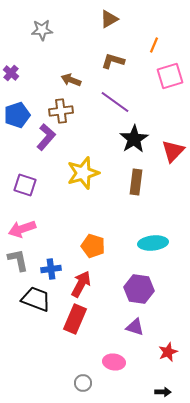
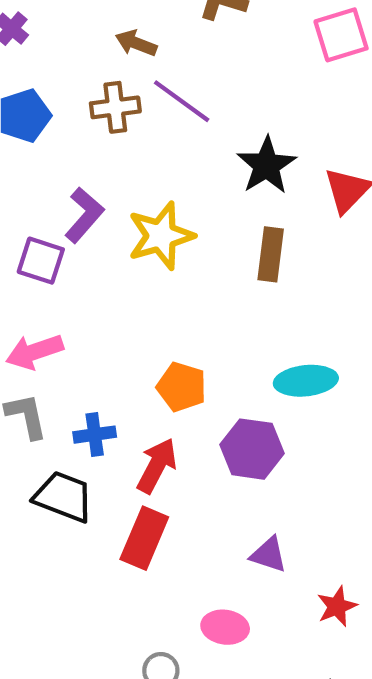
purple line: (115, 102) -> (182, 101), moved
purple L-shape: (46, 137) -> (84, 215), moved
purple hexagon: (139, 289) -> (252, 449), moved

